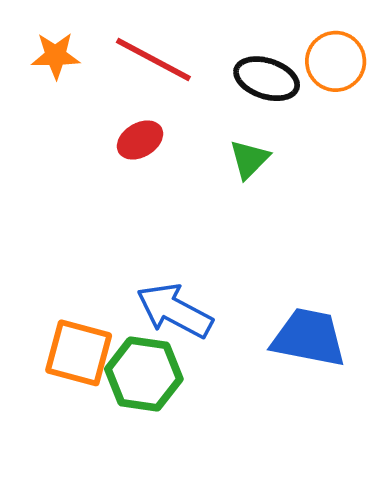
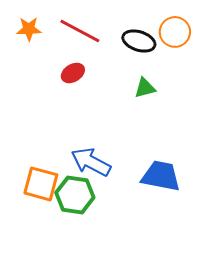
green triangle: (249, 159) -> (145, 88), moved, turned 30

